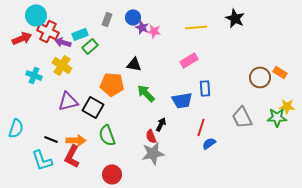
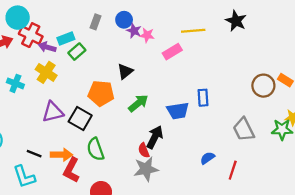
pink rectangle: (189, 60) -> (172, 52), moved
black triangle: (134, 64) -> (125, 71), turned -49
green arrow: (146, 93) -> (138, 103), turned 96
black arrow: (161, 124) -> (155, 137), size x1.5
red line: (201, 127) -> (233, 170), moved
red L-shape: (72, 156) -> (71, 170), moved

